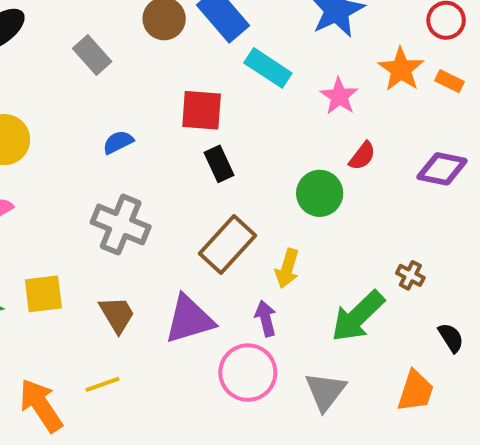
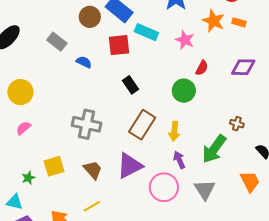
red square: (202, 110) -> (119, 45), moved
blue semicircle: (118, 142) -> (84, 62), moved, turned 63
purple arrow: (266, 318) -> (179, 160), moved
orange trapezoid: (415, 391) -> (250, 181), turned -35

